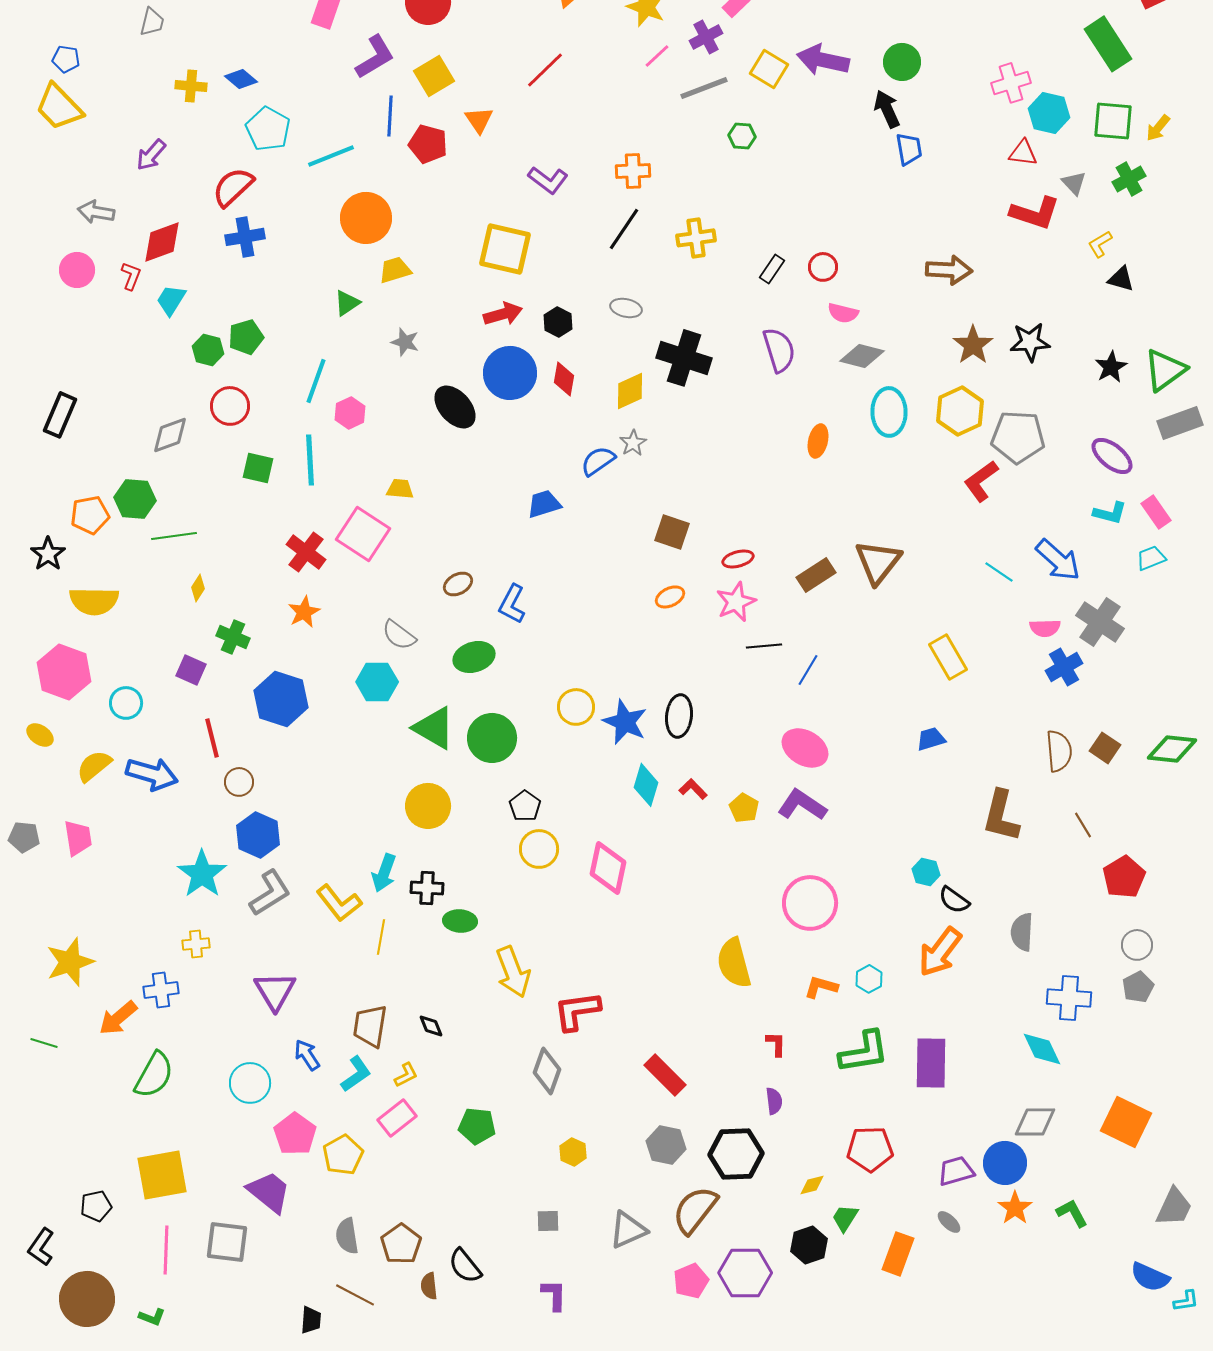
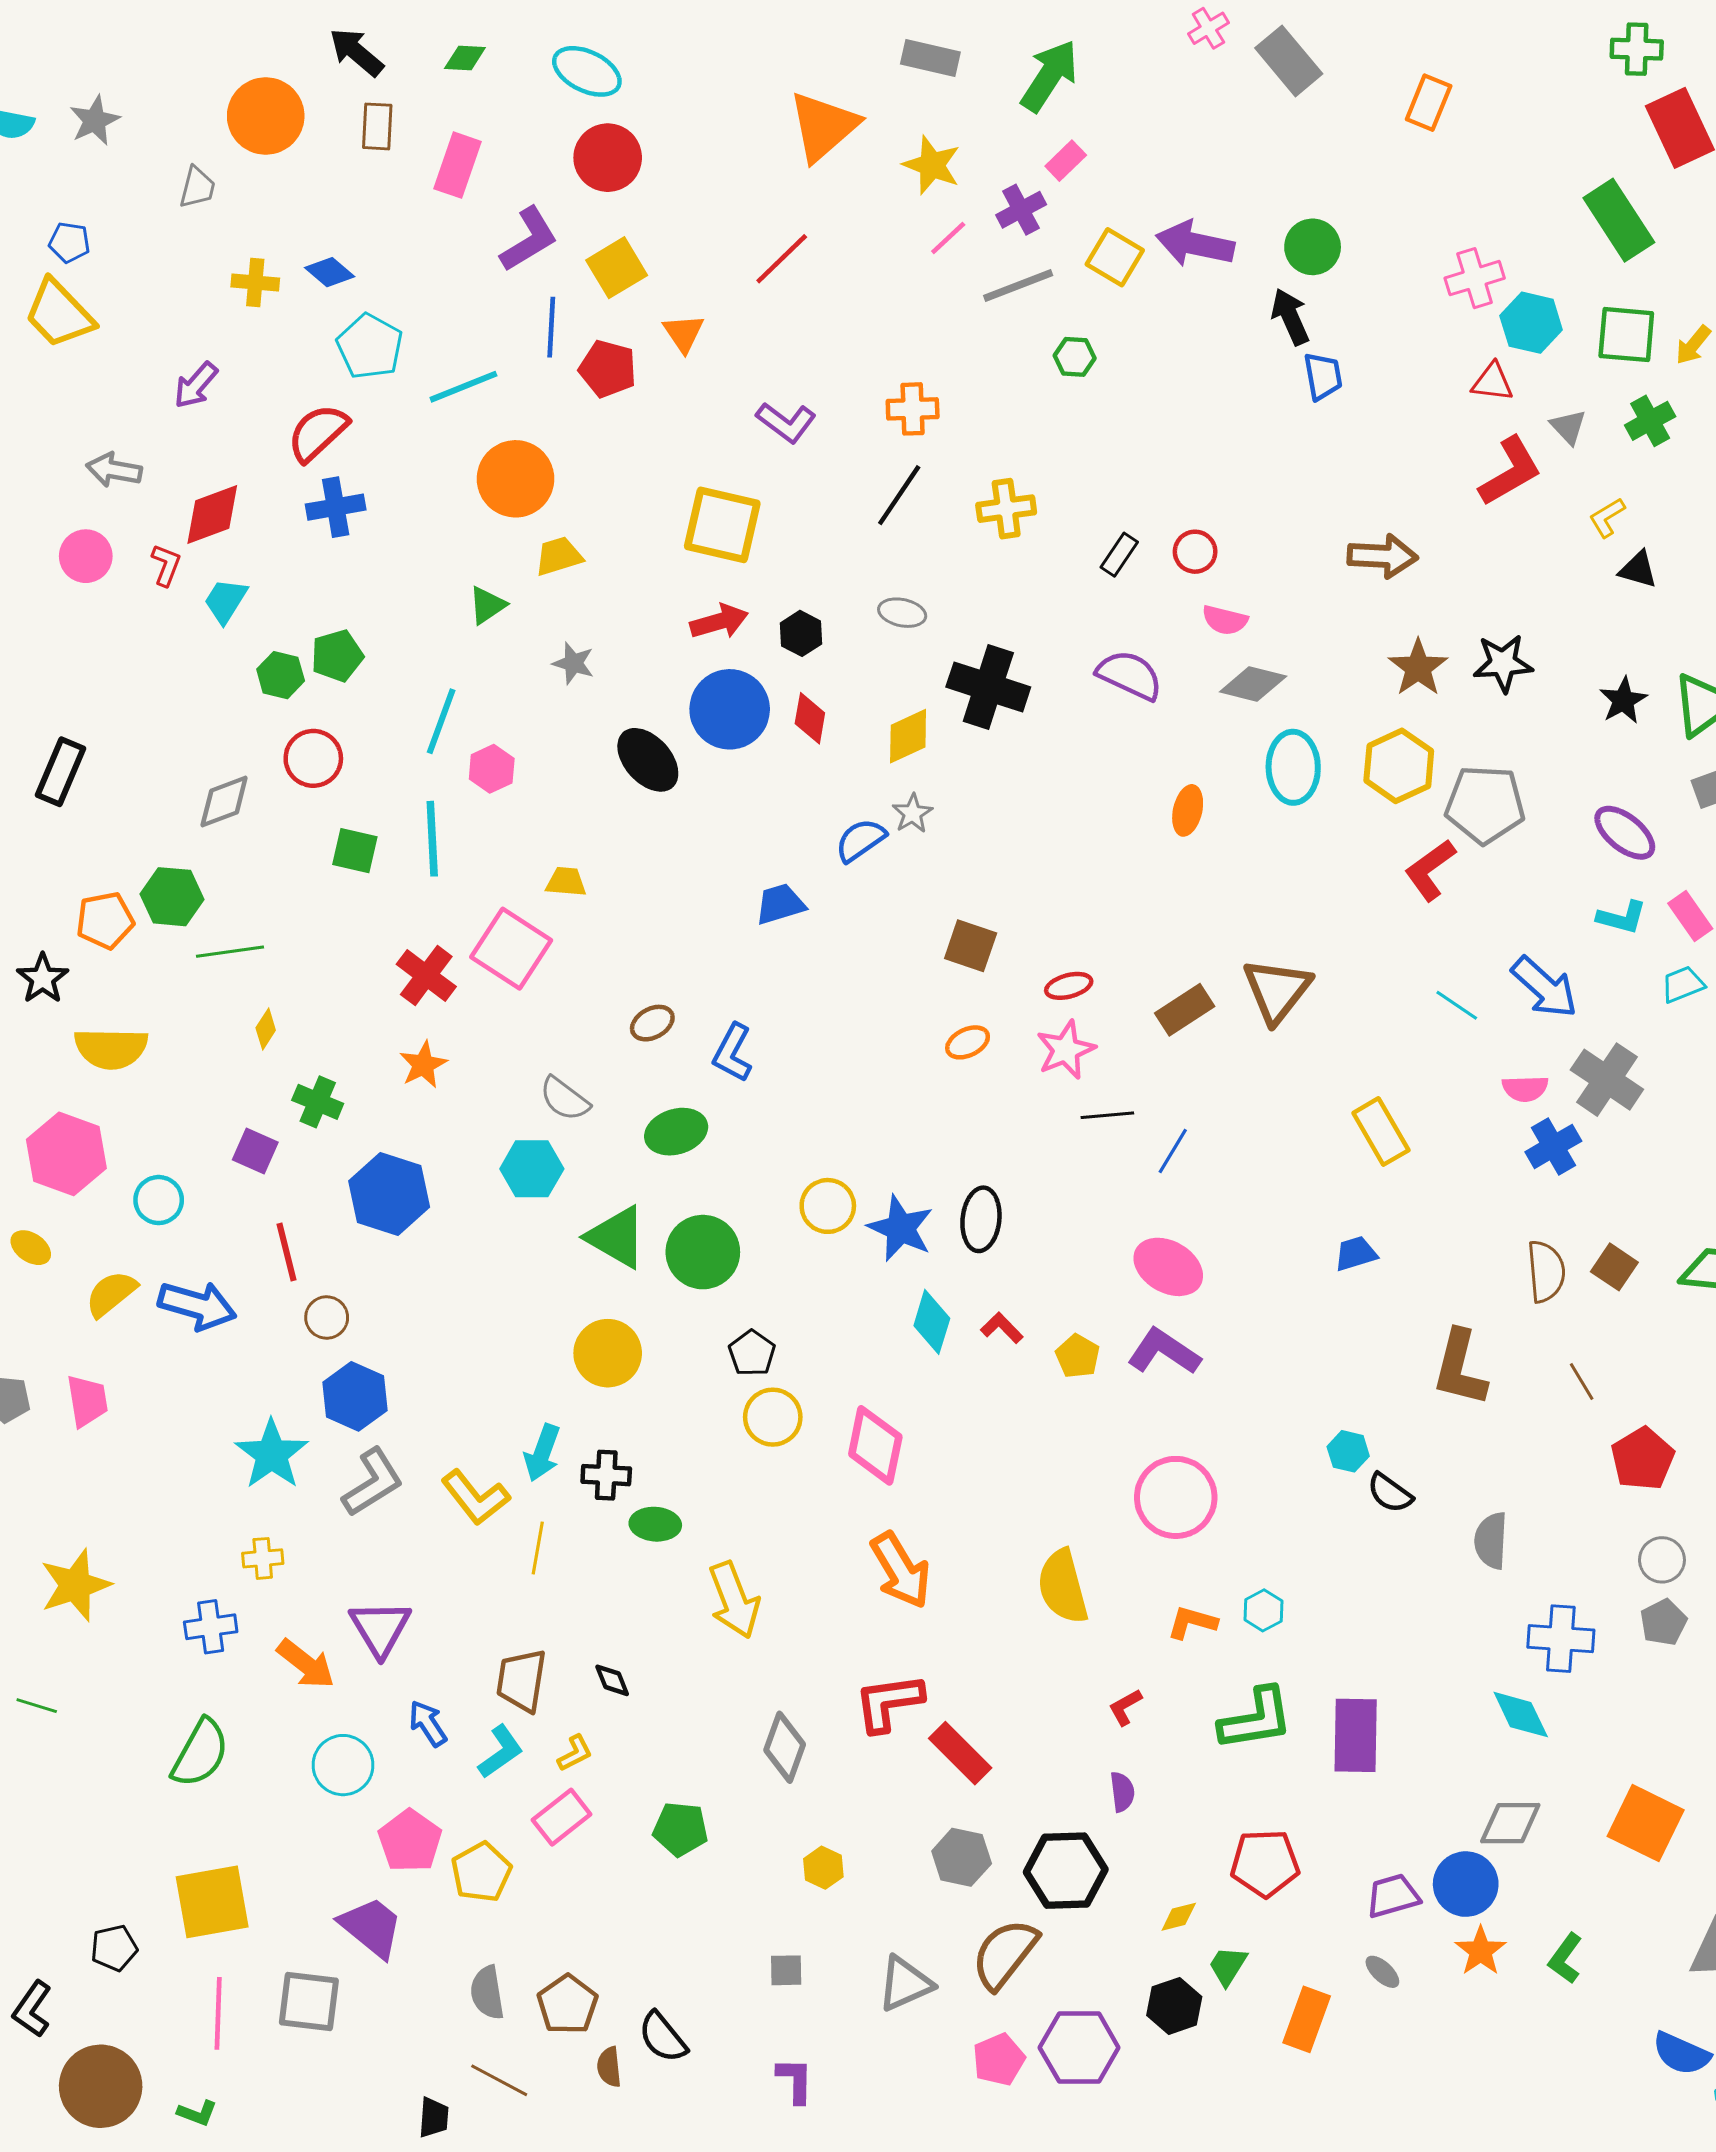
red L-shape: (1035, 213) -> (1510, 471), turned -48
purple semicircle: (779, 350) -> (1130, 675), turned -48
orange arrow: (940, 952) -> (901, 1570), moved, turned -68
red L-shape: (577, 1011) -> (889, 1703), moved
orange arrow: (118, 1018) -> (306, 1664), moved, turned -102
red L-shape: (776, 1044) -> (1125, 1707), turned -120
green L-shape: (1072, 1213) -> (1565, 1958), turned -116

